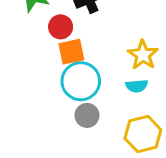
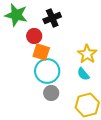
orange square: (71, 52) -> (41, 52), turned 30
cyan semicircle: (137, 86) -> (83, 74), turned 56

